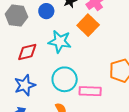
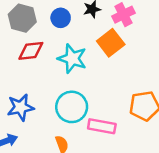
red diamond: (27, 52) -> (31, 51), moved

